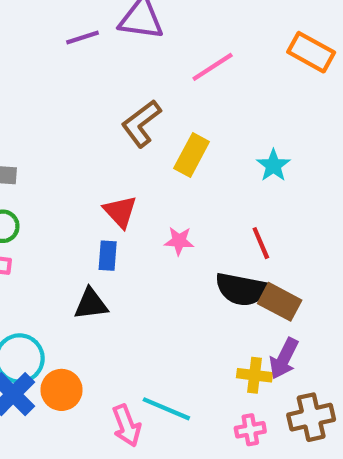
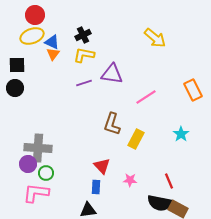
orange rectangle: (311, 52) -> (193, 90), turned 35
brown L-shape: (141, 124) -> (112, 124), turned -35
cyan star: (273, 165) -> (181, 134), moved

